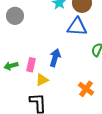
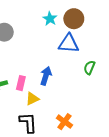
orange cross: (86, 89) -> (64, 122), moved

